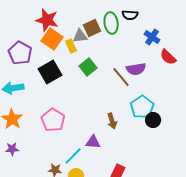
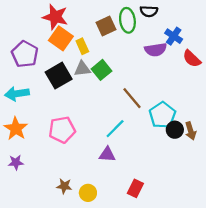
gray triangle: (80, 36) -> (82, 69), moved
purple semicircle: (136, 69) -> (156, 50), moved
brown line: (121, 77) -> (132, 98), moved
pink pentagon: (53, 120) -> (62, 130), turned 30
brown arrow: (112, 121) -> (191, 131), moved
cyan line: (73, 156) -> (115, 129), moved

